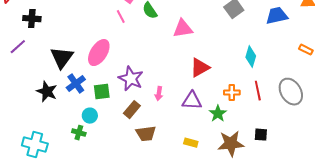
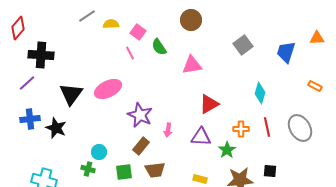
blue trapezoid: (277, 16) -> (286, 52), turned -60
black cross: (32, 19) -> (41, 55), size x1.4
pink ellipse: (99, 53) -> (108, 89), turned 32
blue cross: (76, 84) -> (30, 119), moved, turned 30
green square: (102, 92) -> (124, 172), moved

